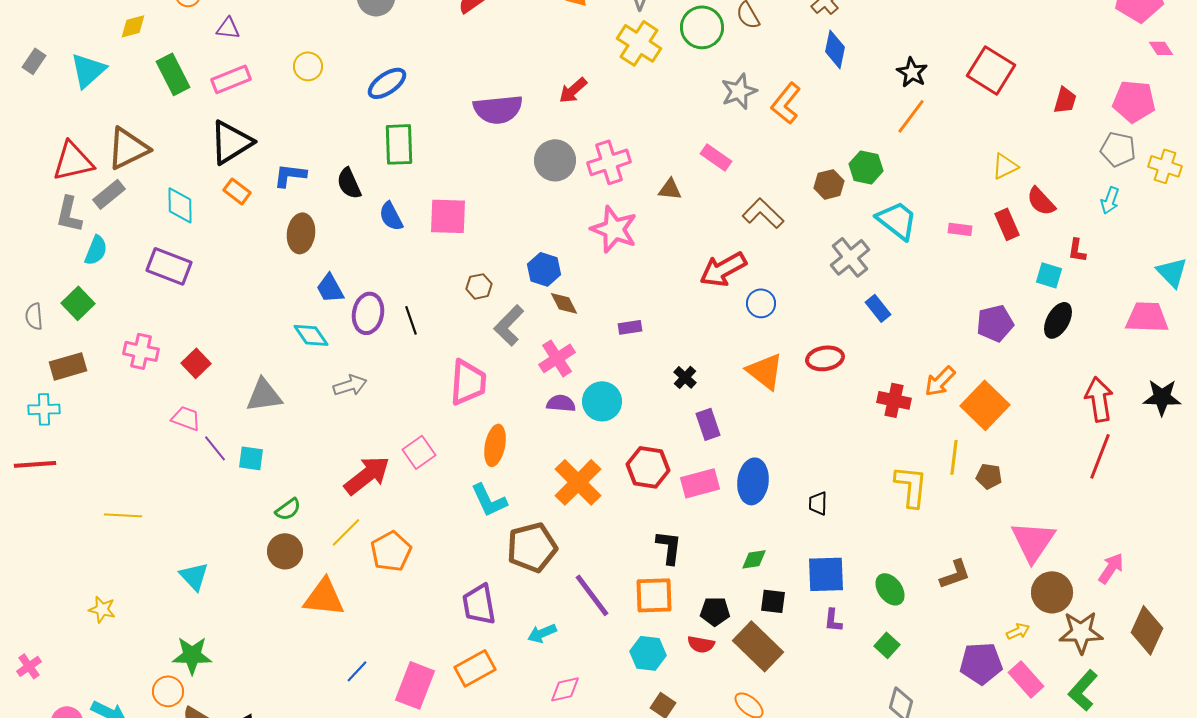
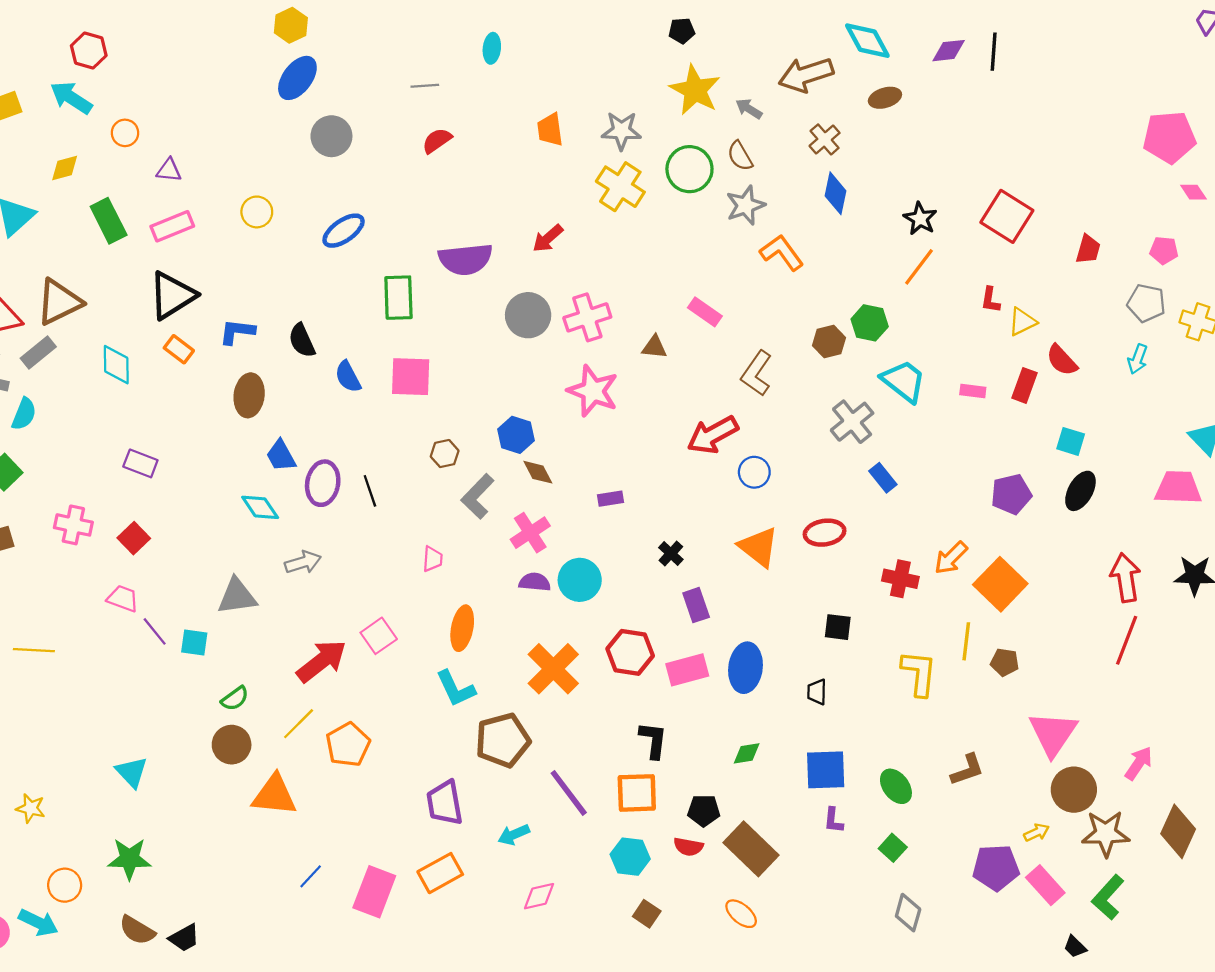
gray star: (739, 91) -> (745, 205), moved
pink pentagon: (1134, 101) -> (1164, 250), size x0.6
orange L-shape: (786, 103) -> (782, 253), turned 105
green rectangle: (399, 144) -> (398, 298), moved
brown L-shape: (763, 213) -> (756, 373), turned -99
red rectangle: (1007, 224) -> (1024, 385), turned 44
red L-shape: (1077, 250) -> (990, 300), moved
purple rectangle: (169, 266) -> (140, 463), moved, size x0.7
pink trapezoid: (468, 382) -> (433, 559), size x0.5
gray triangle: (264, 395) -> (237, 596), moved
yellow line: (123, 515) -> (34, 650), moved
black square: (773, 601) -> (838, 627), moved
orange circle: (168, 691) -> (65, 885), moved

